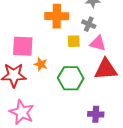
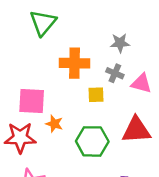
pink triangle: (98, 43) -> (141, 83), moved

